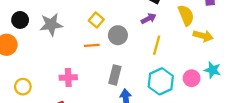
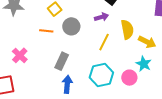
yellow semicircle: (186, 15) -> (127, 29), moved
cyan star: (213, 70) -> (144, 64), moved
pink cross: (68, 78) -> (20, 55), turned 35

